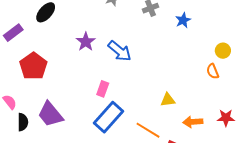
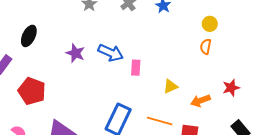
orange semicircle: (213, 71) -> (206, 47), turned 49
pink rectangle: (103, 89) -> (136, 68), moved

